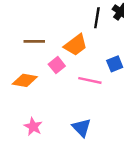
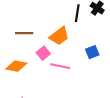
pink line: (90, 80) -> (60, 66), moved

